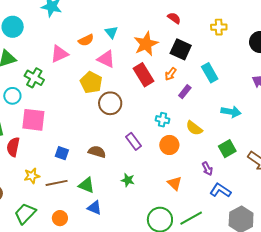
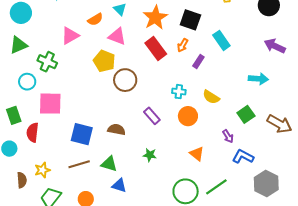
cyan arrow: (231, 112) -> (258, 79), moved
blue square: (62, 153) -> (82, 134), size x1.6
yellow star: (32, 176) -> (42, 170), moved

